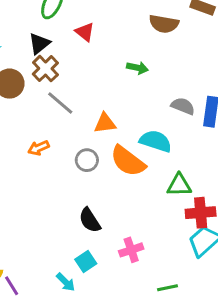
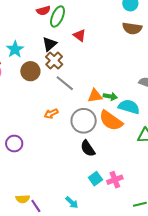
green arrow: (137, 68) -> (110, 96), moved
gray circle: (87, 160) -> (84, 121), size x1.6
black semicircle: (90, 220) -> (88, 148), moved
cyan square: (86, 262) -> (95, 179), moved

